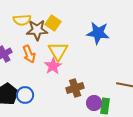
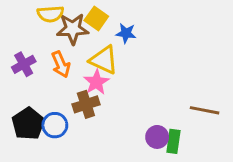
blue star: (98, 33) -> (126, 33), moved, size x0.6
yellow triangle: (58, 51) -> (104, 60), turned -35
brown cross: (75, 88) -> (86, 104), moved

